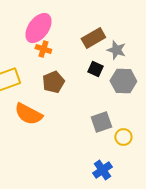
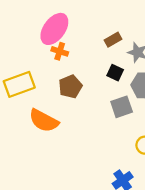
brown rectangle: (93, 38) -> (113, 40), size x0.7
gray square: (101, 122) -> (122, 107), moved

